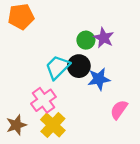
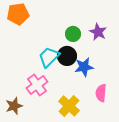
purple star: (104, 38) -> (98, 32), moved
pink semicircle: (119, 110) -> (101, 93), turned -30
yellow cross: (53, 125) -> (69, 106), moved

